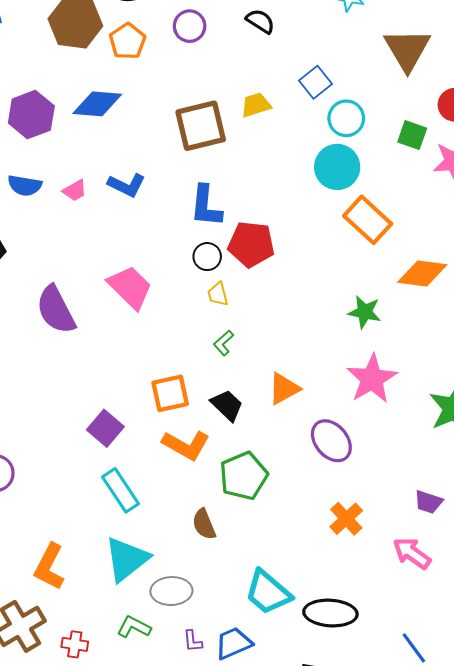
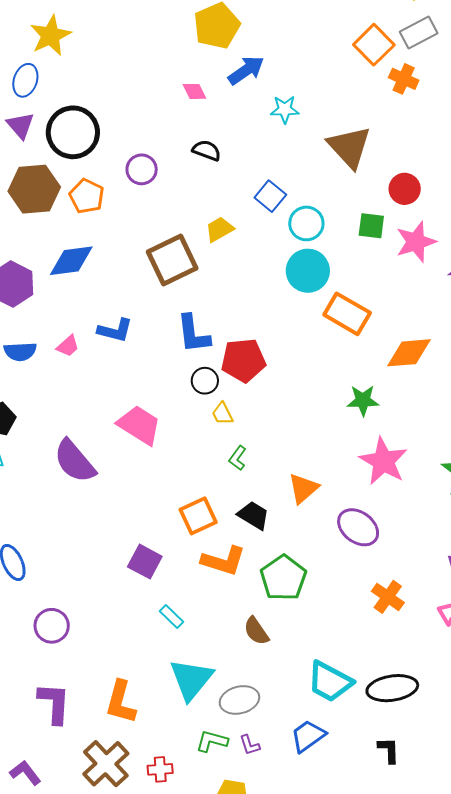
cyan rectangle: (120, 490) -> (171, 616), size x0.6
purple L-shape: (193, 641) -> (250, 745), moved

